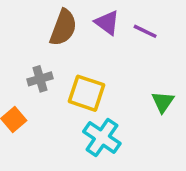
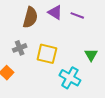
cyan cross: (102, 138) -> (70, 78), moved

